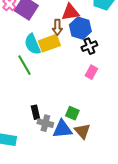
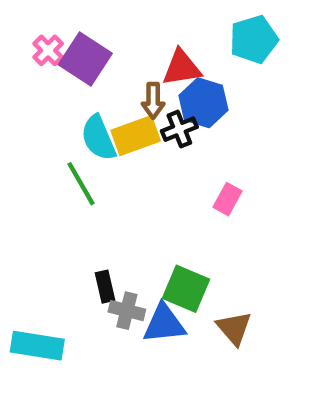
black cross: (89, 46) -> (179, 129), moved
green square: (72, 113) -> (186, 289), size x1.5
brown triangle: (82, 131) -> (234, 328), moved

